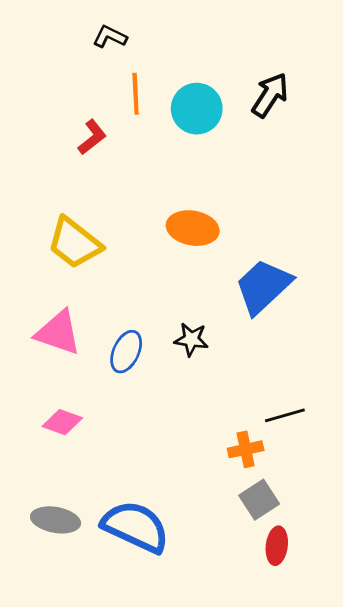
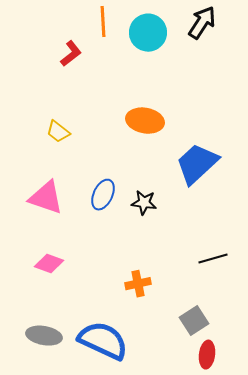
yellow trapezoid: (75, 243) -> (58, 132), size x0.6
blue ellipse: (126, 352) -> (103, 195), moved
orange cross: (246, 449) -> (138, 284), moved

